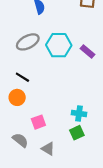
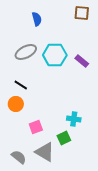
green square: (77, 133) -> (64, 138), moved
gray semicircle: (20, 140) -> (19, 157), moved
gray triangle: (48, 149) -> (45, 152), size x1.5

